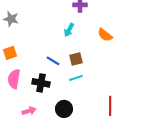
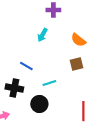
brown square: (76, 59) -> (76, 64), moved
black circle: (64, 109) -> (39, 104), moved

